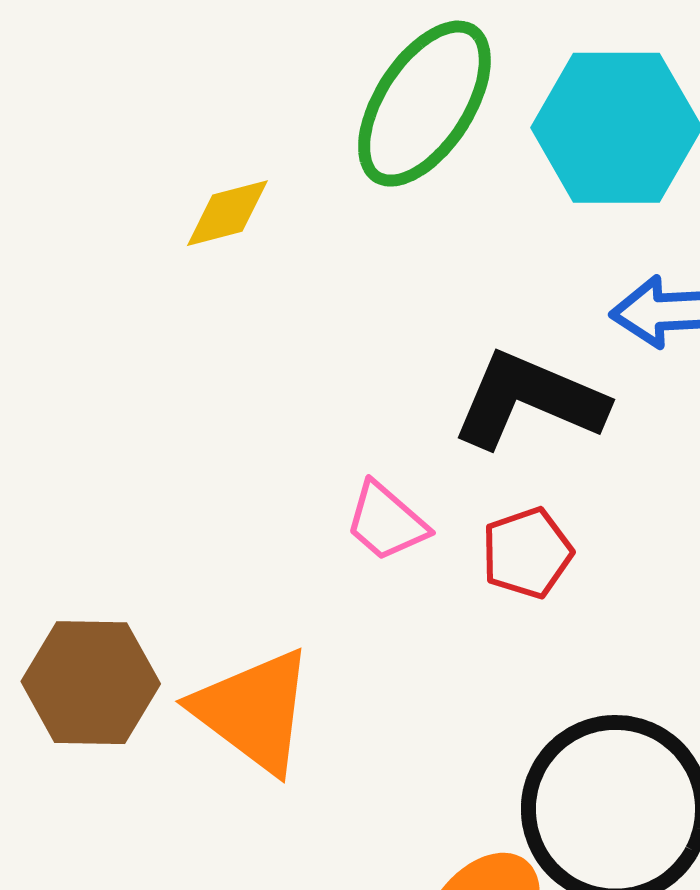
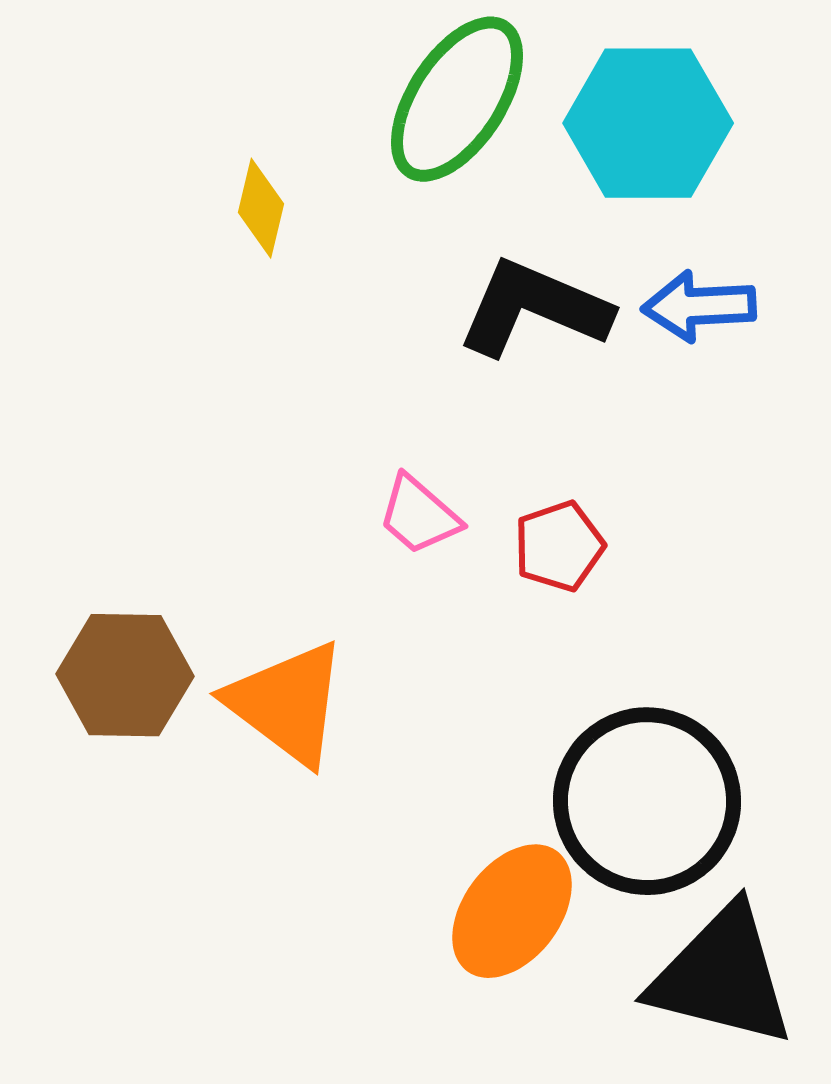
yellow diamond: (227, 213) -> (261, 208), turned -62
black L-shape: (529, 400) -> (534, 308), moved

